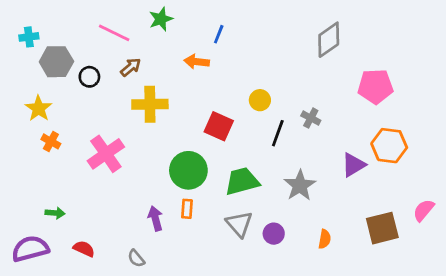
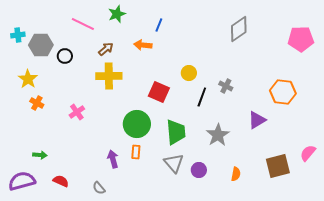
cyan cross: (29, 37) -> (18, 35), moved
brown arrow: (131, 67) -> (106, 49), moved
pink pentagon: (375, 86) -> (301, 39), moved
orange hexagon: (389, 146) -> (283, 92), moved
pink cross: (106, 154) -> (77, 112), size x0.6
green trapezoid: (242, 181) -> (176, 132), turned 100

